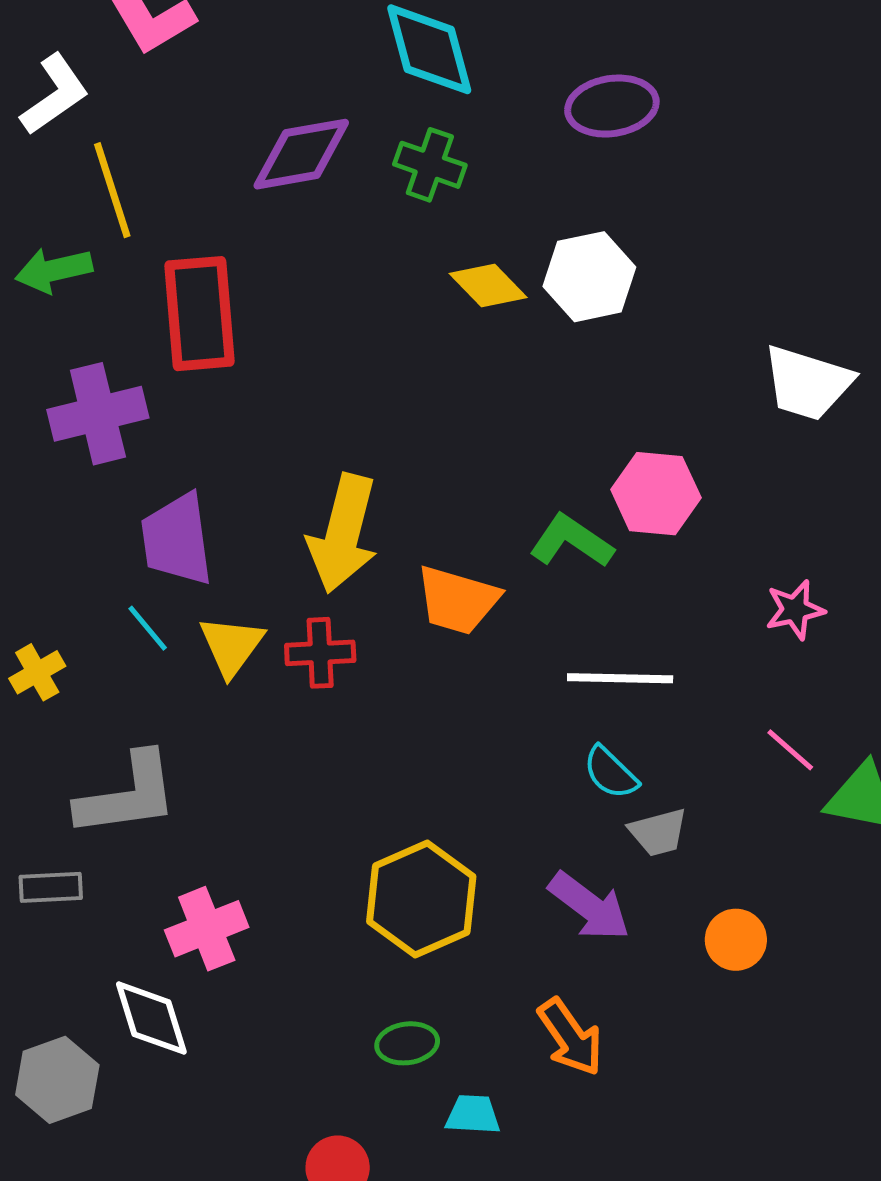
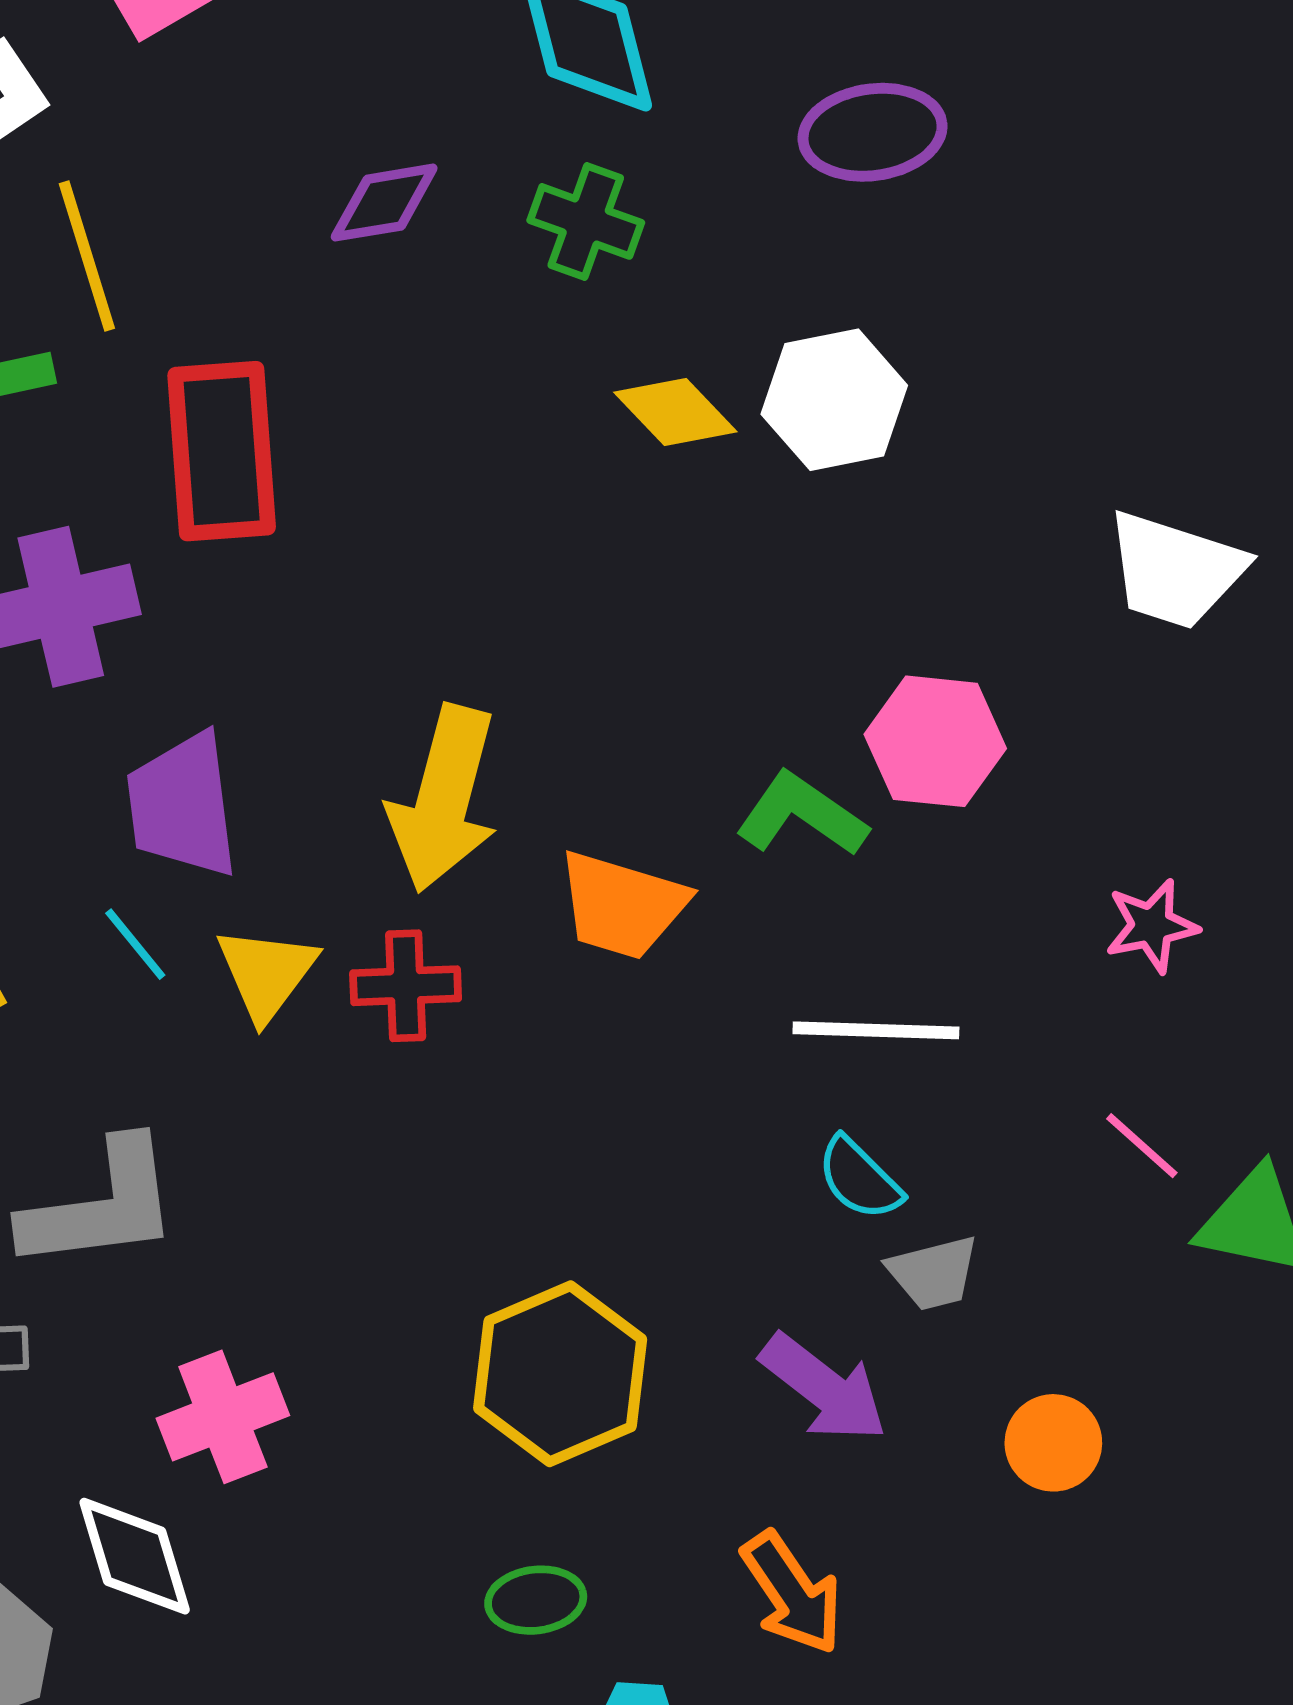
purple diamond: (301, 154) -> (384, 203), size x0.7

